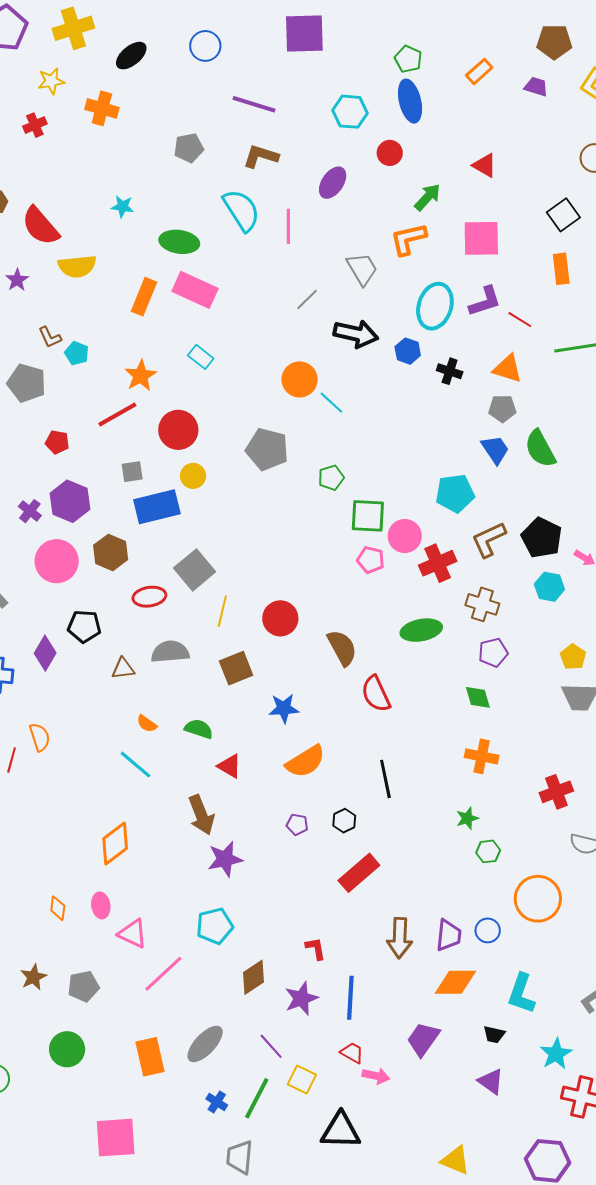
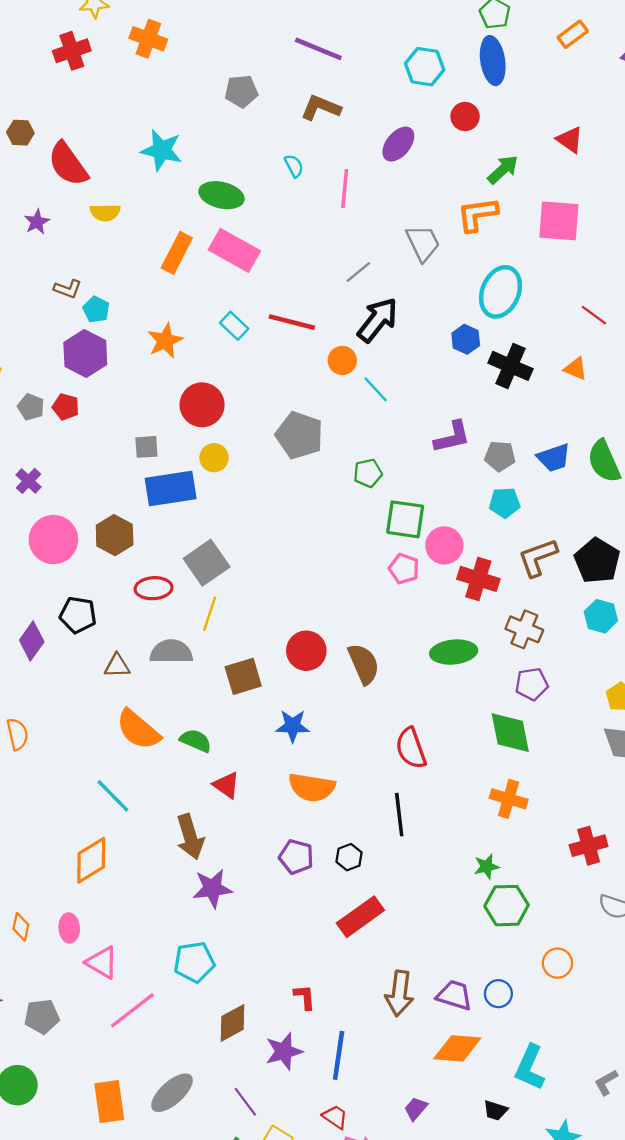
red cross: (35, 125) -> (72, 51), size x1.4
cyan star: (122, 207) -> (162, 150), size x1.6
cyan semicircle: (241, 210) -> (294, 166), size x0.5
yellow semicircle: (77, 266) -> (105, 212), size x0.7
purple L-shape: (485, 301) -> (452, 437), moved
black arrow: (356, 334) -> (378, 320), moved, turned -69
brown L-shape: (50, 337) -> (68, 289), turned -50
orange triangle: (508, 369) -> (576, 369), size x0.7
black cross: (450, 371) -> (511, 366), size x1.5
orange circle: (300, 379) -> (342, 360), size x0.7
gray pentagon: (27, 383) -> (31, 407), moved, size x0.6
gray pentagon: (502, 409) -> (500, 456), moved
red line: (117, 415) -> (292, 322), moved, turned 39
blue trapezoid: (495, 449) -> (554, 458), turned 100
cyan pentagon: (455, 493) -> (505, 503), size x0.7
purple hexagon: (70, 501) -> (85, 354), moved
red cross: (438, 563) -> (478, 579), turned 36
yellow line: (222, 611) -> (210, 614), moved
red circle: (280, 618) -> (306, 651), moved
red semicircle: (376, 694) -> (411, 748), moved
green diamond: (478, 697) -> (510, 733), size x1.5
orange semicircle: (147, 724) -> (138, 730), size x2.0
orange semicircle: (306, 761) -> (312, 787), turned 36
cyan line: (136, 765) -> (113, 796), moved
purple pentagon: (297, 824) -> (296, 857), size x1.4
green hexagon: (488, 851) -> (507, 906), size x1.6
orange circle: (538, 899) -> (557, 963), size x0.6
purple trapezoid: (449, 935) -> (454, 995), turned -84
purple trapezoid: (423, 1039) -> (416, 1109), size x0.6

